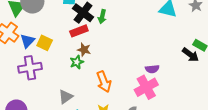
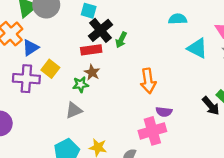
yellow square: (45, 43) -> (50, 69), moved
orange arrow: (104, 82) -> (148, 81), moved
gray triangle: (66, 97) -> (74, 110), moved

